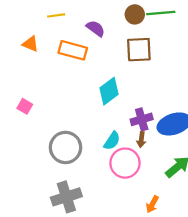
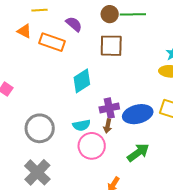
orange triangle: (30, 44) -> (24, 31), moved
cyan semicircle: (112, 141) -> (82, 125), turned 42
gray cross: (66, 197) -> (37, 172), turned -32

